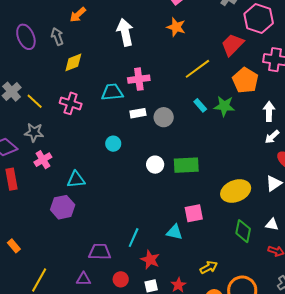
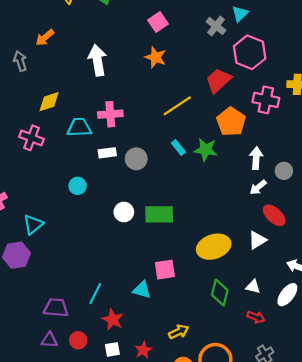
yellow diamond: (73, 62) -> (49, 102), moved
cyan triangle: (76, 180) -> (33, 224), turned -36
purple triangle: (83, 279) -> (49, 340), moved

